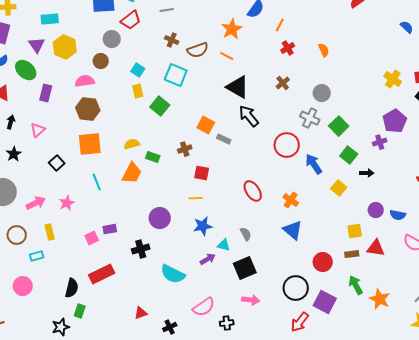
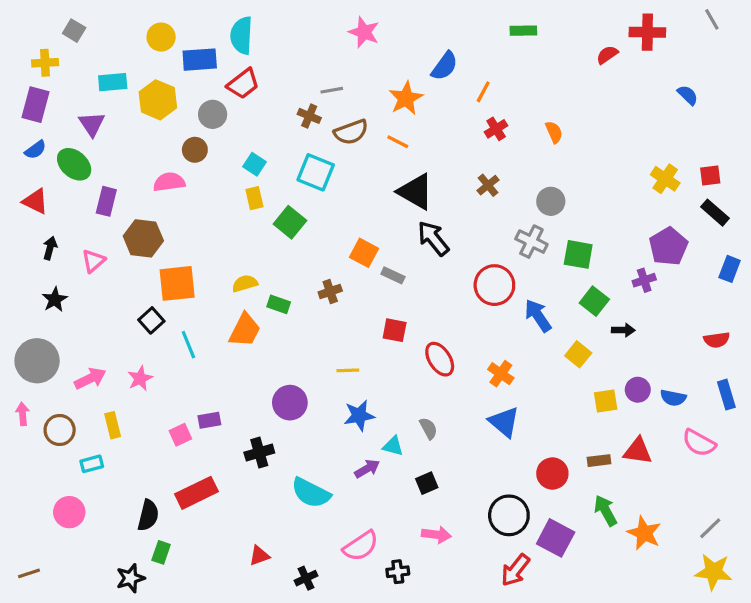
gray line: (167, 10) -> (332, 90), moved
yellow hexagon: (65, 47) -> (158, 100), moved
brown hexagon: (88, 109) -> (143, 238), moved
green square: (339, 126) -> (578, 254), turned -36
black square: (57, 163) -> (151, 320), moved
red square: (202, 173) -> (395, 330), moved
yellow square: (355, 231) -> (606, 401), moved
black square: (245, 268) -> (427, 483), size x0.6

